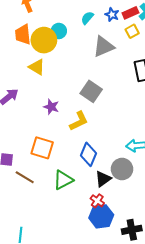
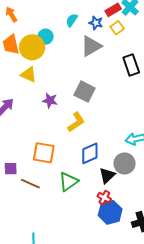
blue star: (112, 15) -> (96, 23), moved
purple star: (51, 107) -> (50, 100), moved
blue diamond: (88, 154) -> (90, 153), turned 50

